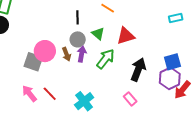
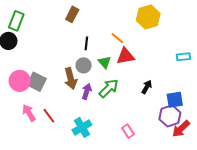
red triangle: (126, 36) -> (125, 56), moved
pink circle: (45, 51) -> (20, 81), moved
brown arrow: (66, 54) -> (71, 79), size x1.5
purple arrow: (82, 54) -> (87, 91), moved
black arrow: (138, 70) -> (147, 87), moved, size x0.6

